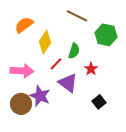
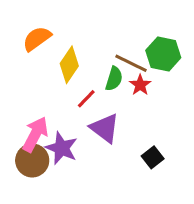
brown line: (77, 16) -> (131, 63), moved
red star: (91, 69) -> (140, 85), moved
pink arrow: (22, 71) -> (35, 134), moved, turned -65

